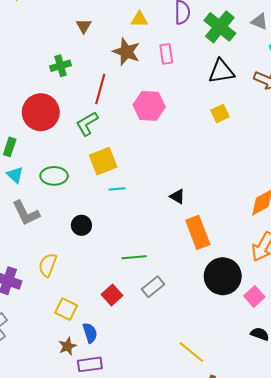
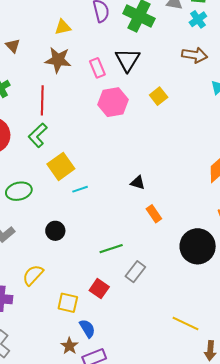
pink rectangle: (166, 54) -> (97, 68), moved
black triangle: (221, 71) -> (128, 60), moved, turned -36
pink hexagon: (149, 106) -> (113, 102), moved
orange rectangle: (198, 232) -> (154, 214), moved, size x0.6
yellow semicircle: (48, 265) -> (33, 275), turned 35
yellow square: (66, 309) -> (68, 303), moved

